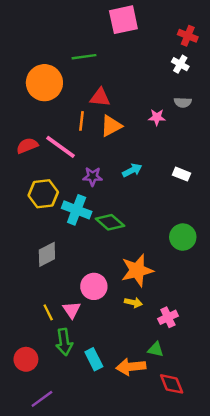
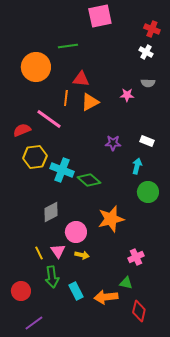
red semicircle: (27, 146) -> (22, 130), moved
cyan arrow: (132, 170) -> (137, 166), moved, turned -49
purple star: (93, 177) -> (113, 143), moved
gray diamond: (47, 254) -> (51, 212), moved
yellow arrow: (133, 302) -> (82, 255), moved
red diamond: (172, 384) -> (139, 311), turned 35

